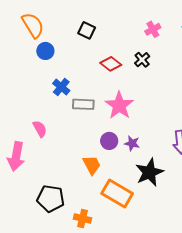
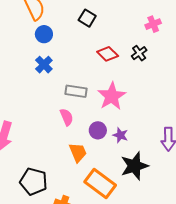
blue cross: (61, 87) -> (44, 65), moved
pink semicircle: (40, 129) -> (67, 117), moved

